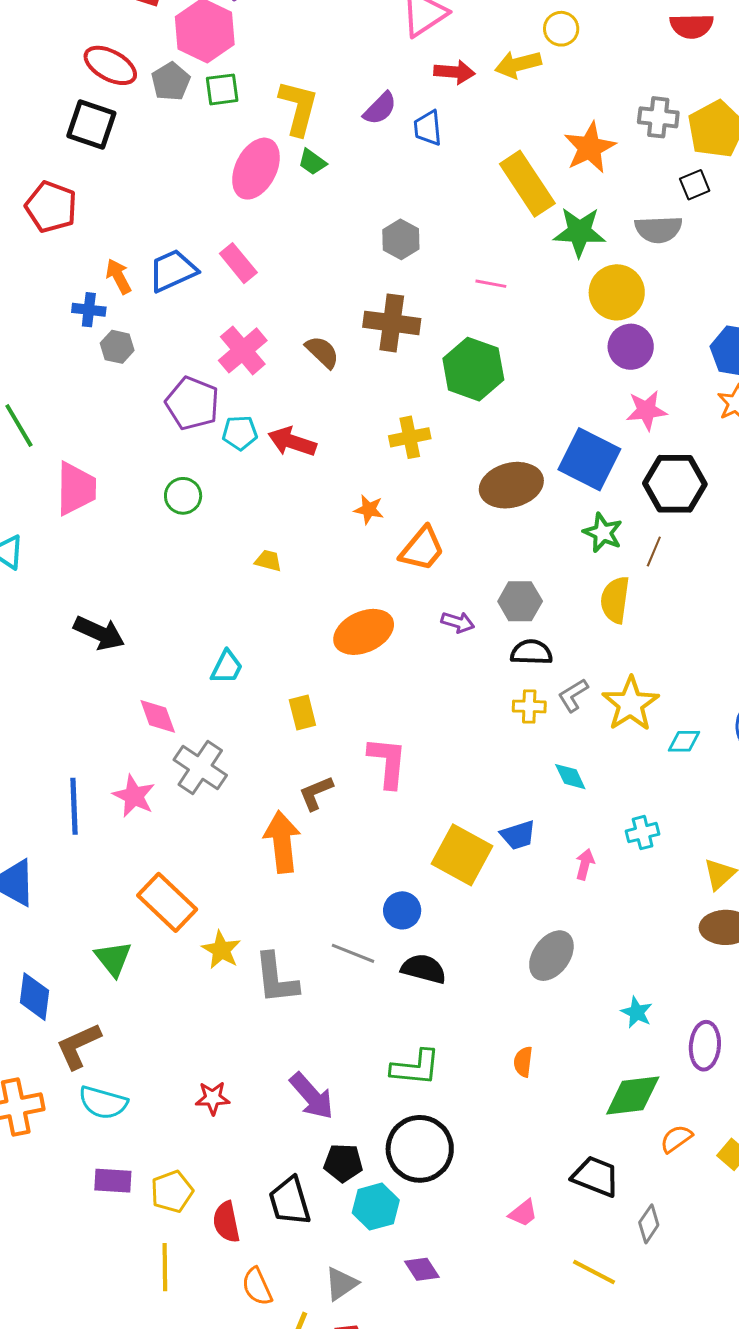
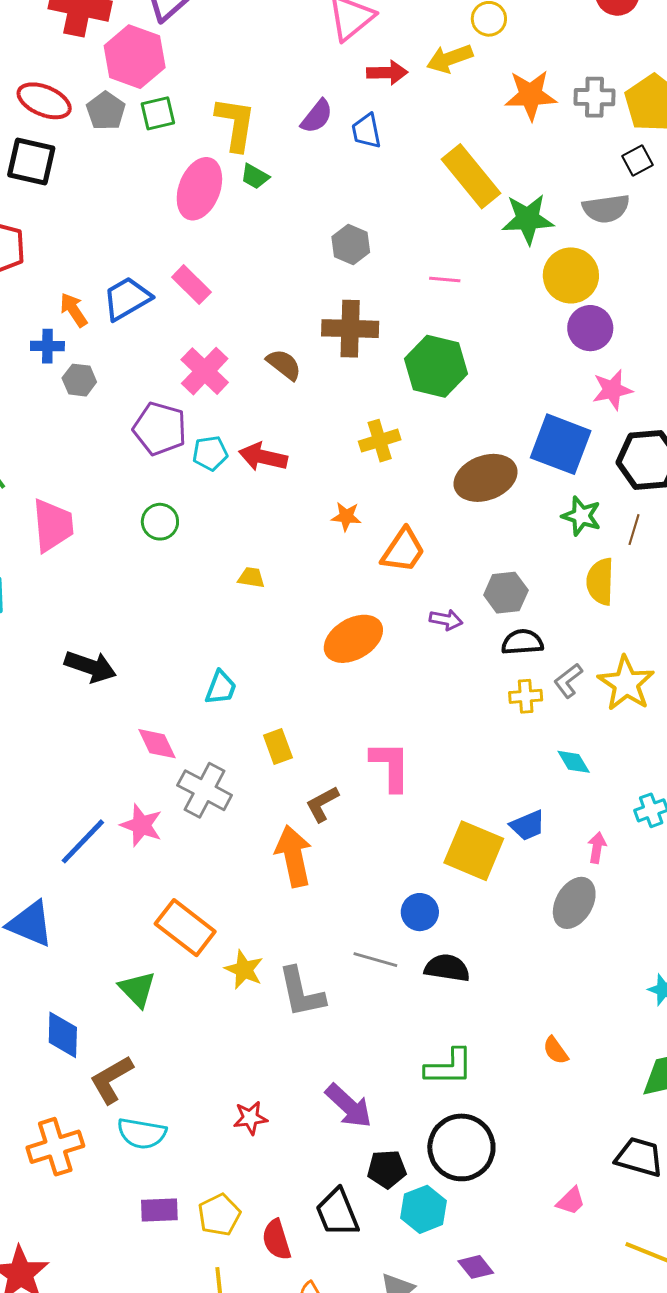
orange star: (590, 148) -> (531, 95), moved, turned 30
yellow rectangle: (302, 713) -> (278, 747), moved
blue line: (74, 806) -> (83, 841), turned 52
gray ellipse: (551, 956) -> (574, 903), moved
orange semicircle: (523, 1062) -> (556, 1050), turned -36

